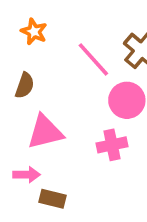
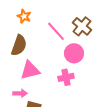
brown semicircle: (25, 85) -> (19, 45), size x1.5

